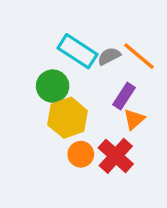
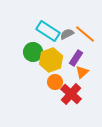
yellow hexagon: (68, 118) -> (51, 60), moved
orange circle: (81, 154) -> (55, 82), moved

